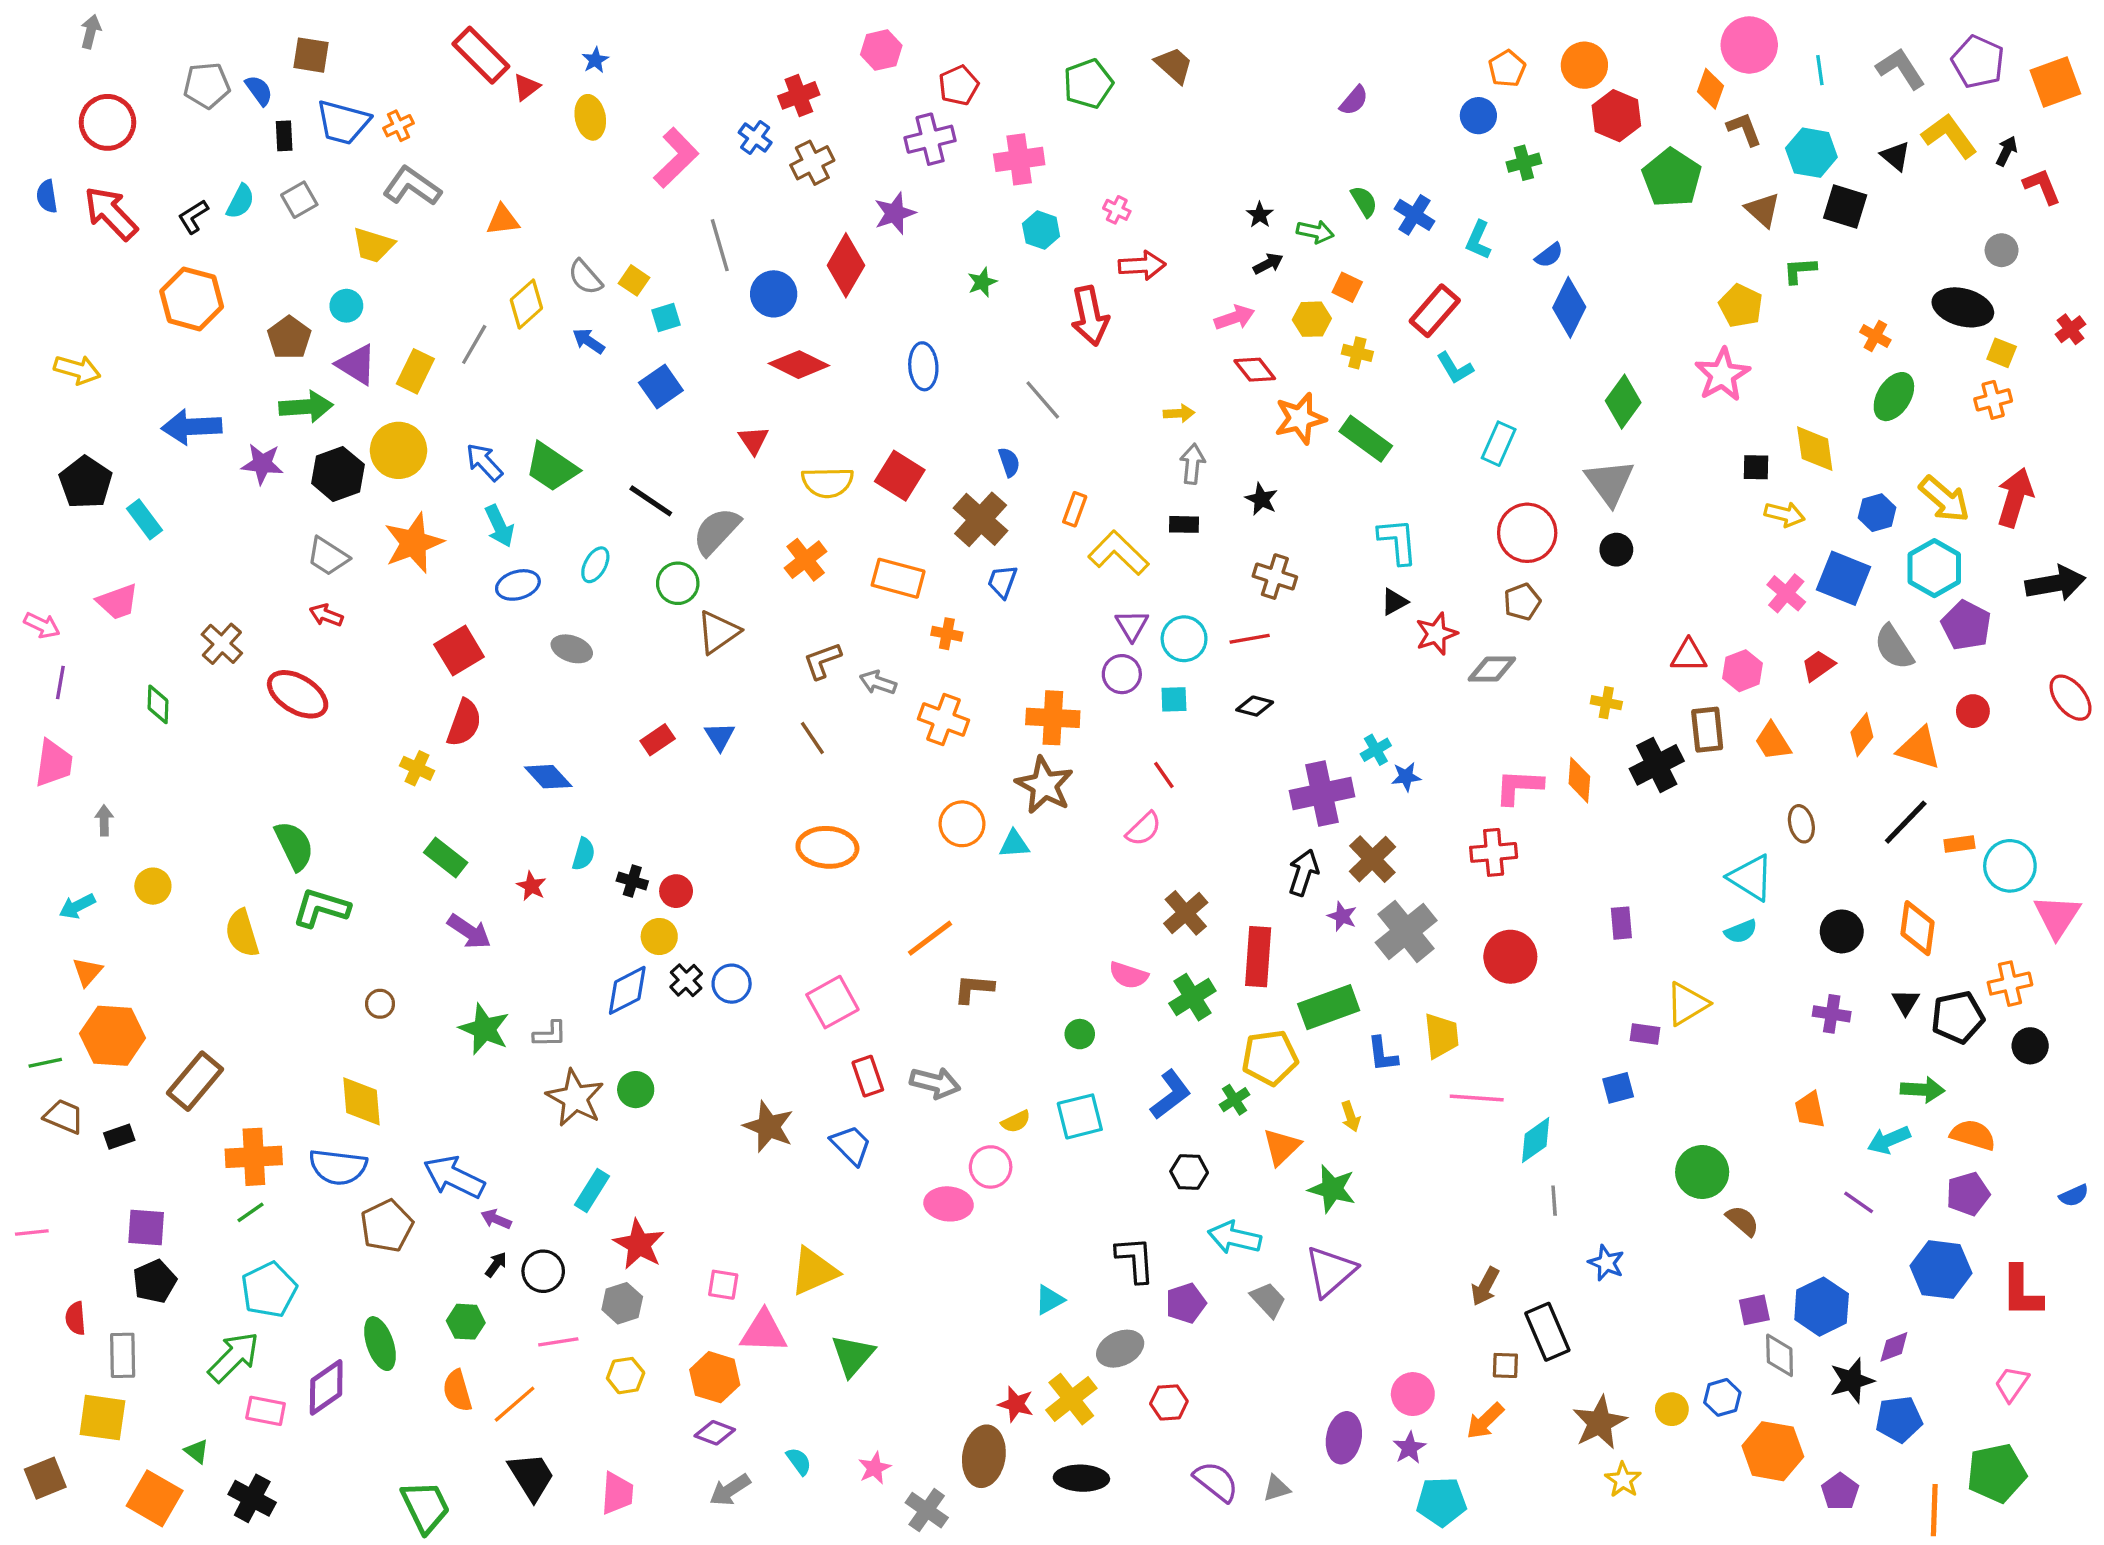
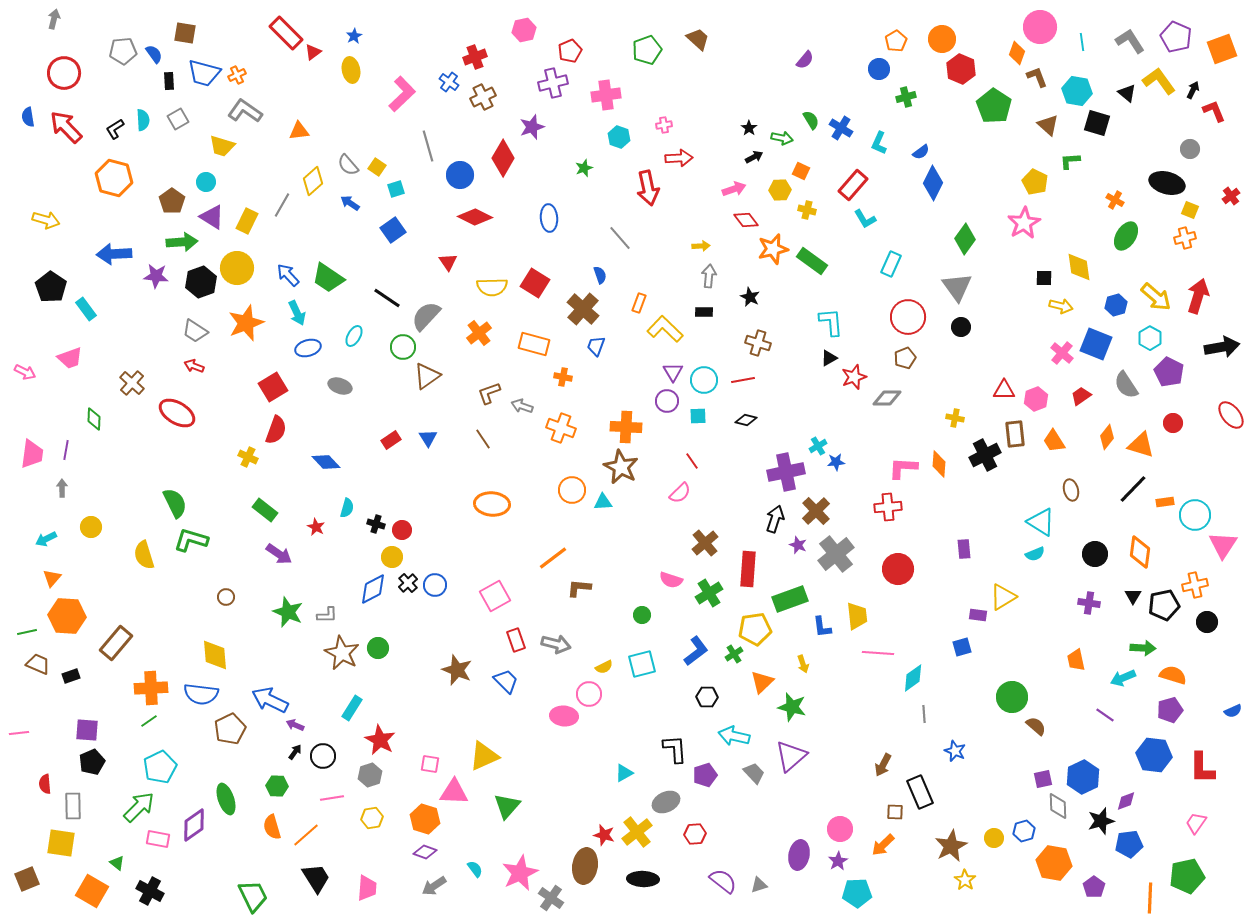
cyan semicircle: (240, 201) -> (143, 120), turned -30
pink cross: (1117, 210) -> (664, 125), turned -35
cyan hexagon: (1934, 568) -> (1150, 338), size x0.7
purple line: (60, 683) -> (66, 450), moved
pink star: (875, 1468) -> (520, 873), size x1.8

